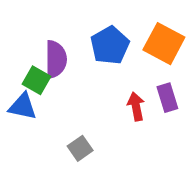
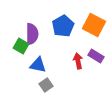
purple rectangle: (167, 98) -> (96, 56), turned -42
blue triangle: (23, 106) -> (38, 65), moved

